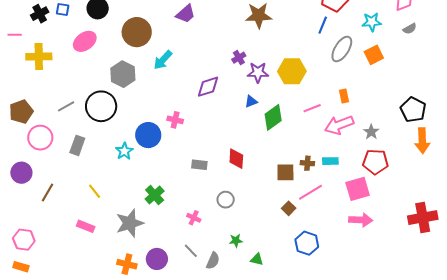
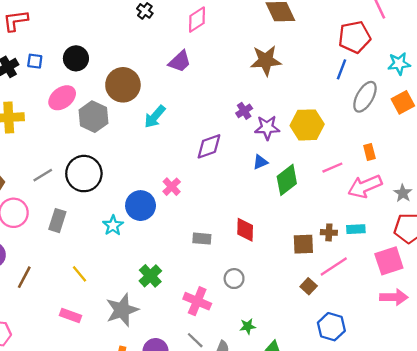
gray hexagon: (123, 74) -> (93, 117), moved
pink cross: (175, 120) -> (172, 187), turned 35
pink cross: (194, 218) -> (197, 301), size x1.6

